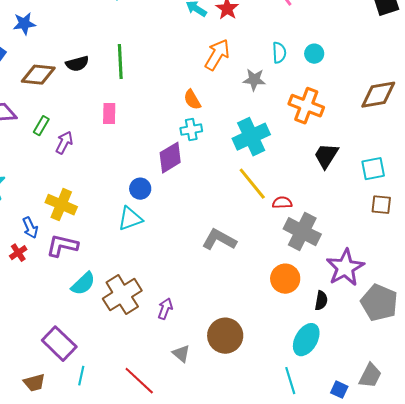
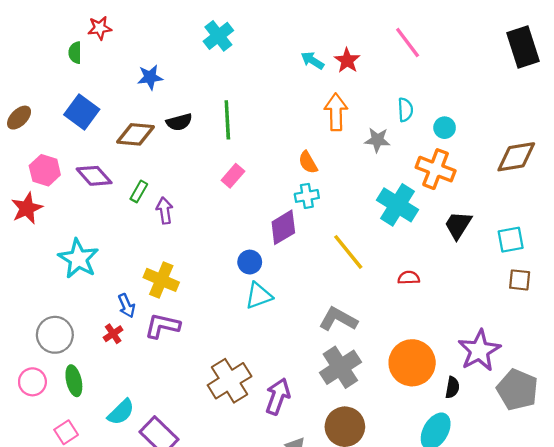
blue star: (24, 24) -> (150, 77), moved
cyan circle: (314, 54) -> (445, 128), moved
orange arrow: (217, 55) -> (336, 112), turned -32
pink rectangle: (109, 114) -> (233, 176), moved, turned 40
cyan cross: (251, 137) -> (398, 205), moved, turned -33
purple arrow: (64, 143) -> (165, 211), turned -35
yellow line: (252, 184) -> (348, 252), moved
cyan triangle: (130, 219) -> (259, 296), moved
gray cross: (302, 232) -> (340, 367), moved, turned 30
orange circle: (285, 279) -> (412, 363), size x1.4
cyan semicircle: (83, 284) -> (121, 412), moved
purple arrow: (165, 309) -> (278, 396), size x1.5

